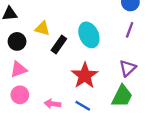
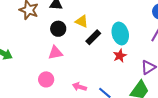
red star: (85, 76) -> (120, 56), moved, size x0.6
pink circle: (20, 95) -> (46, 79), moved

